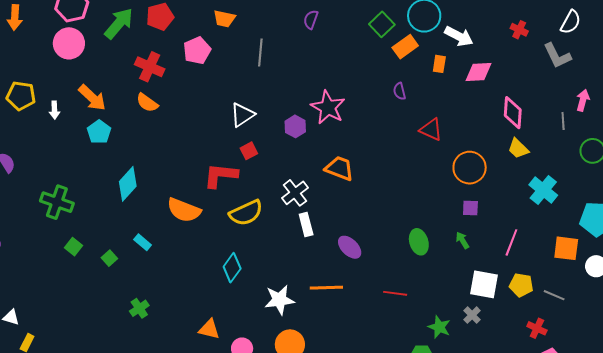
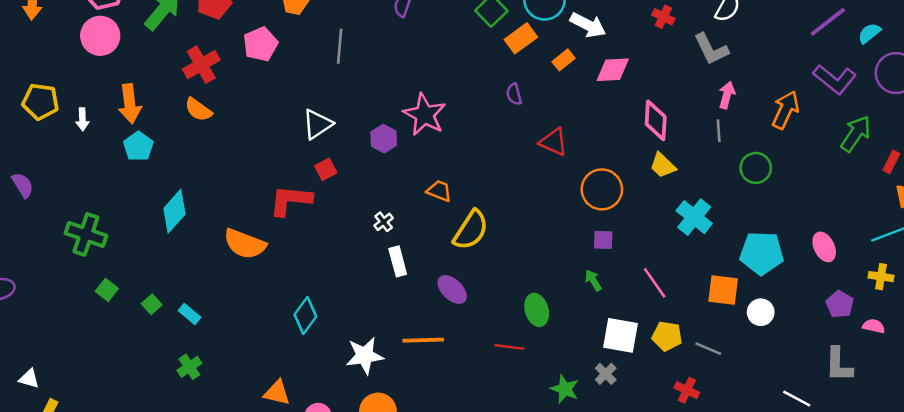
orange rectangle: (439, 64) -> (564, 60), turned 42
red cross: (150, 67) -> (201, 65), turned 36
orange arrow: (92, 98) -> (130, 104), turned 40
pink arrow: (583, 100) -> (727, 95), moved
orange trapezoid: (339, 168) -> (439, 191), size x0.7
white cross: (295, 193) -> (384, 222), size x0.6
yellow semicircle: (246, 213) -> (471, 230), moved, turned -32
cyan rectangle: (143, 242) -> (190, 314), moved
green ellipse: (419, 242) -> (537, 310), moved
pink line: (511, 242) -> (655, 283), turned -56

